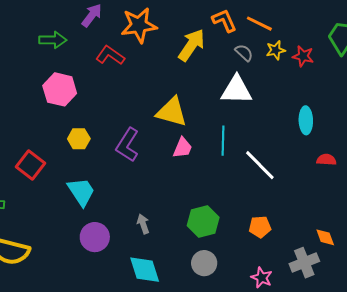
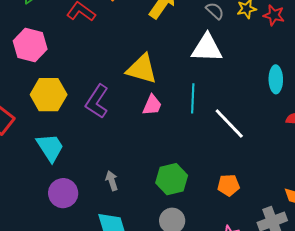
yellow hexagon: (79, 139) -> (49, 95), size x1.6

